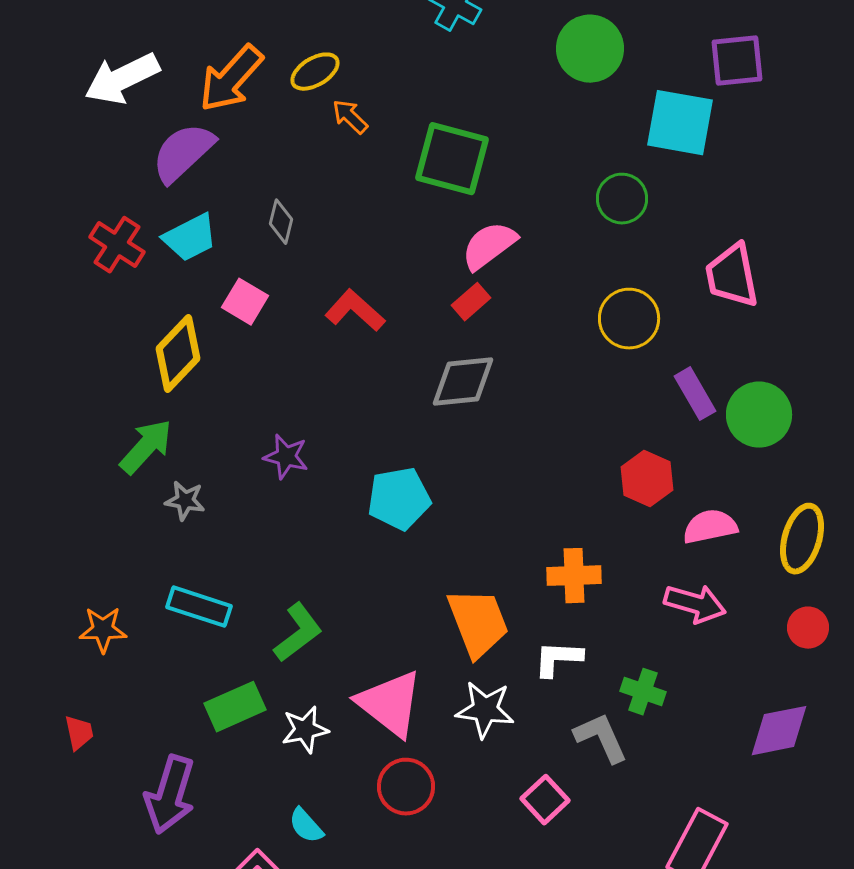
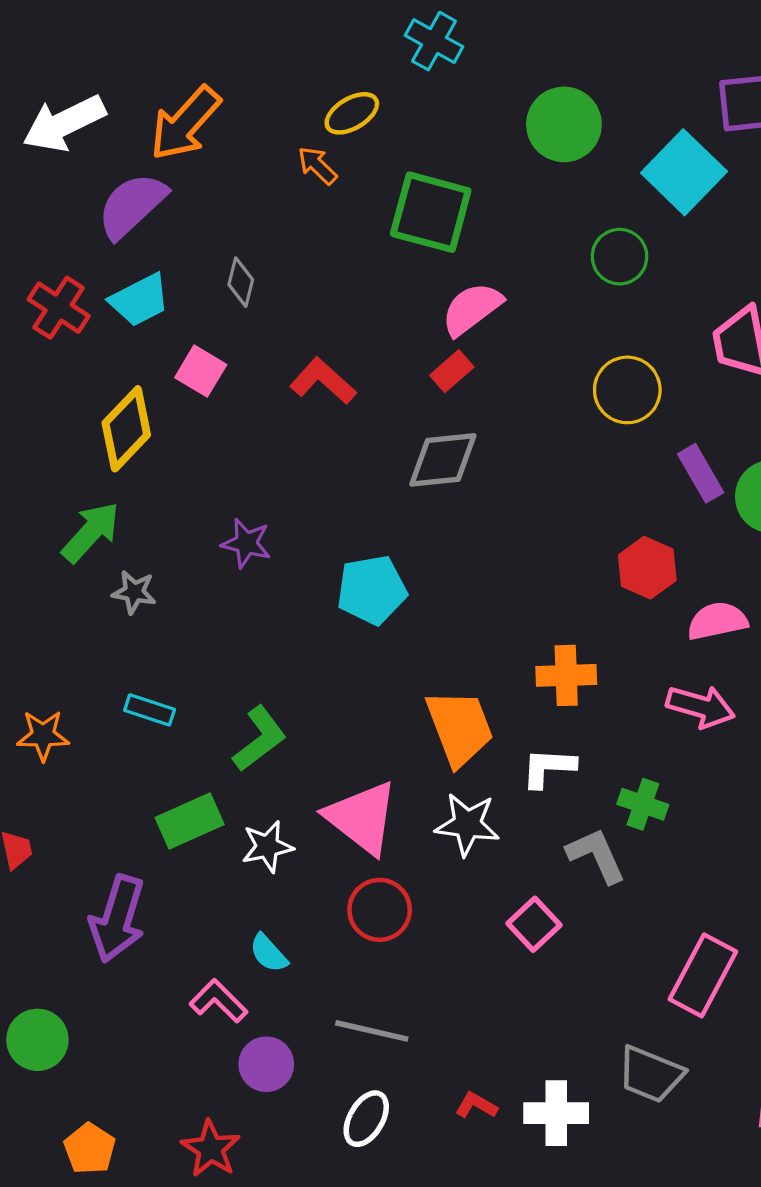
green circle: (590, 49) -> (564, 124), moved
yellow ellipse: (315, 72) -> (352, 113), moved
cyan square: (680, 123) -> (684, 172), turned 34
cyan rectangle: (199, 607) -> (150, 710), size x0.7

